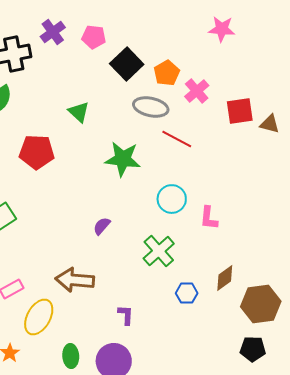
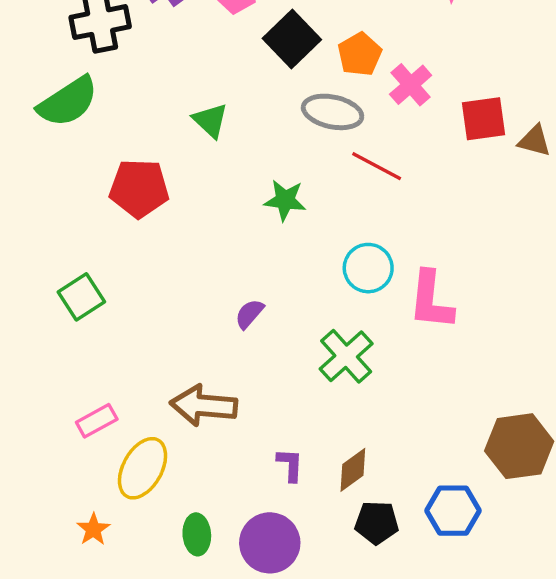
green star: (123, 159) -> (285, 200), size x0.7
pink L-shape: (209, 218) -> (431, 300), size x1.5
brown diamond: (225, 278) -> (353, 470), moved
blue hexagon: (187, 293) -> (453, 511), moved, size x1.4
black pentagon: (253, 349) -> (377, 523), moved

